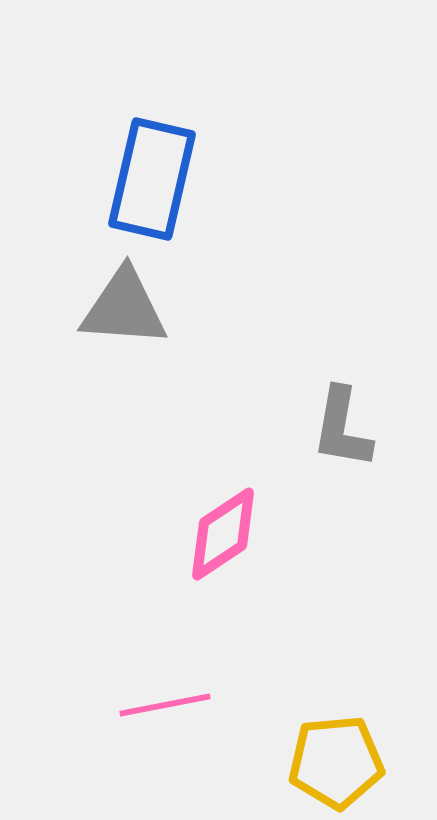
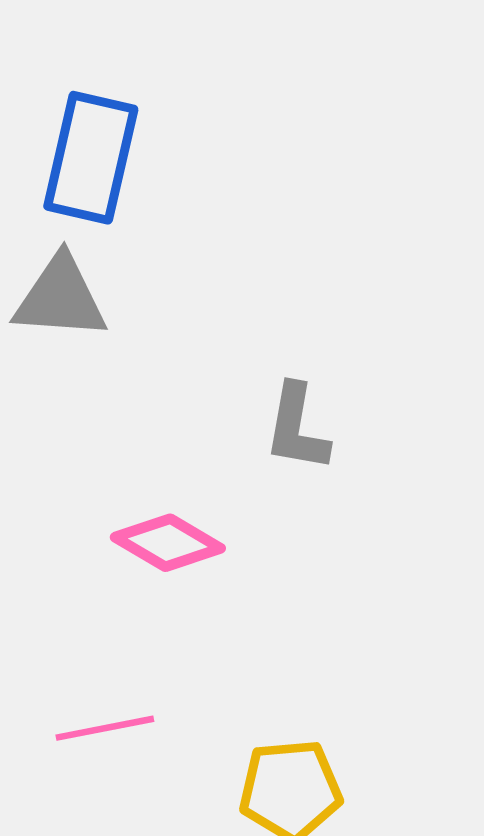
pink diamond: (223, 534) -> (168, 543), turned 64

